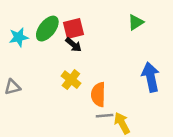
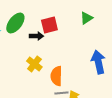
red square: (73, 29) -> (49, 25), moved
black arrow: (73, 45) -> (36, 36), turned -40

